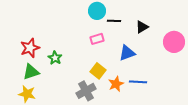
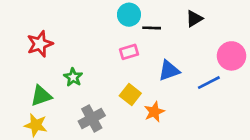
black triangle: (142, 27) -> (194, 19), moved
red star: (30, 48) -> (40, 44), moved
blue line: (138, 82) -> (209, 83), moved, turned -30
gray cross: (86, 91) -> (92, 118), moved

